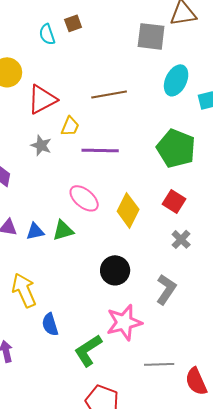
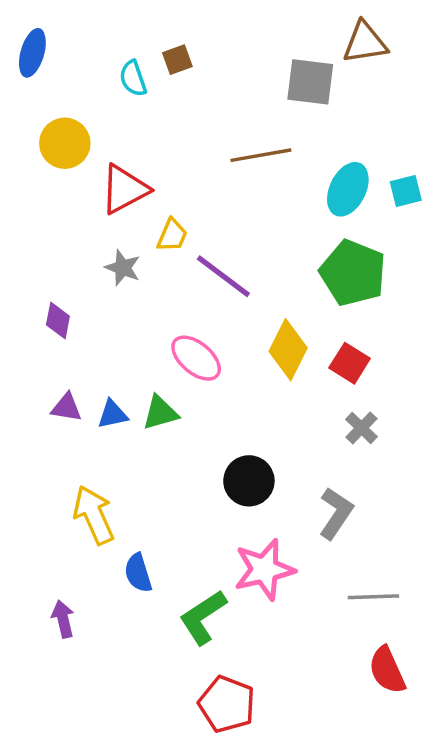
cyan ellipse: (176, 80) -> (348, 189), moved
brown line: (109, 94) -> (261, 155), moved
purple line: (100, 150) -> (223, 276), turned 36
yellow diamond: (128, 210) -> (288, 350), moved
gray line: (159, 364) -> (373, 597), moved

